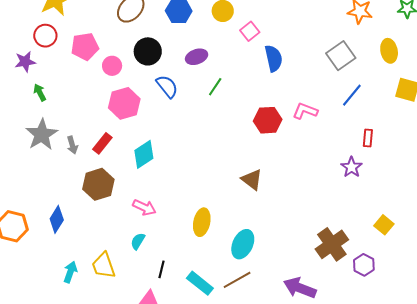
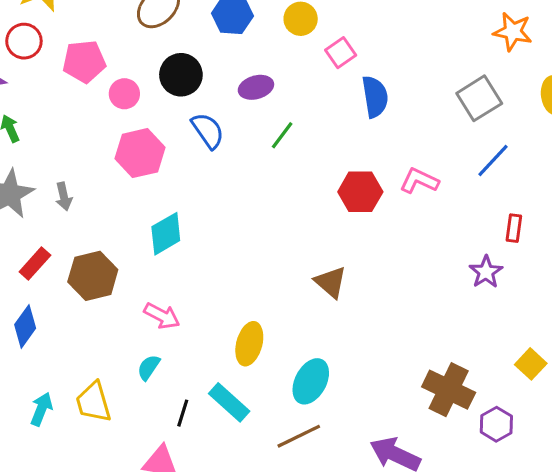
red rectangle: (102, 143) -> (35, 264), moved
gray arrow: (72, 145) -> (64, 196), moved
brown cross: (332, 244) -> (449, 390), turned -32
cyan rectangle: (200, 283) -> (229, 402), moved

